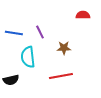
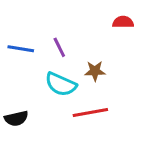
cyan semicircle: (28, 57) -> (61, 84), moved, turned -60

